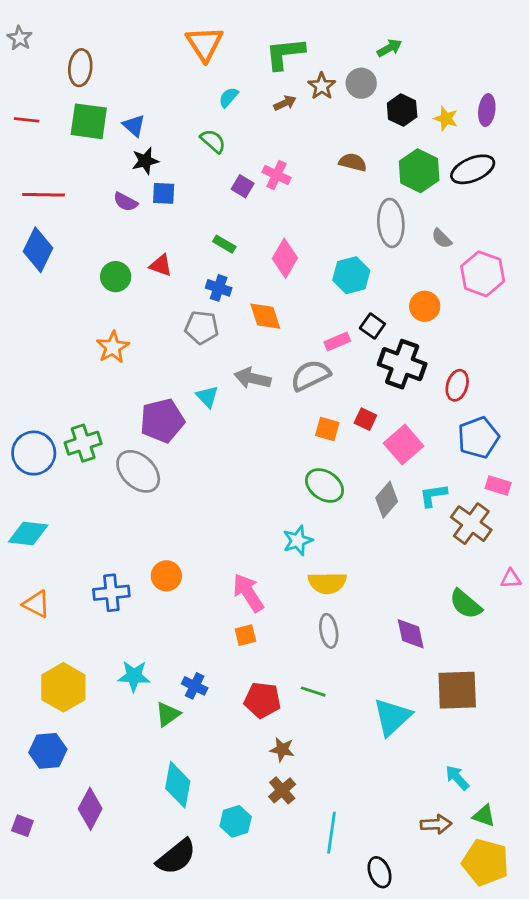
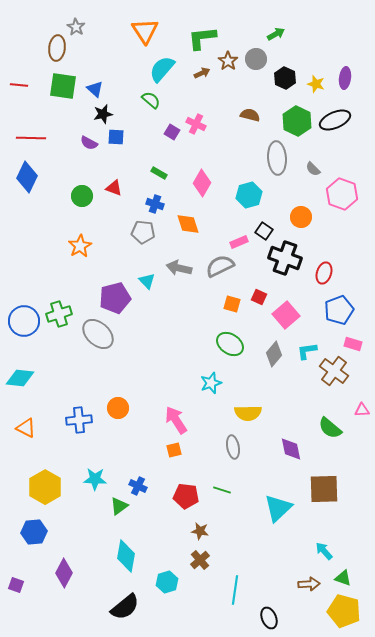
gray star: (20, 38) -> (76, 27), moved
cyan semicircle: (229, 97) -> (162, 69), size x1.8
yellow semicircle: (327, 583) -> (248, 413), moved

